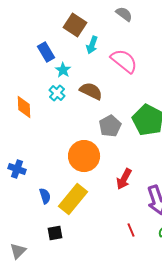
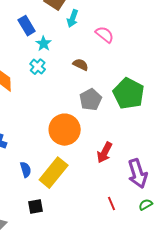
pink semicircle: (124, 61) -> (105, 35), size x0.7
brown semicircle: (91, 91) -> (81, 65), moved, size x0.7

